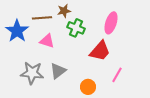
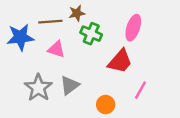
blue star: (17, 31) -> (20, 37), turned 30
gray star: (32, 73) -> (38, 88), turned 30

